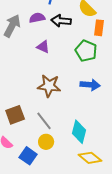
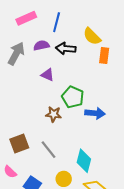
green pentagon: (86, 51) -> (73, 97), moved
brown star: (49, 86) -> (54, 114), size x0.7
yellow circle: (46, 142) -> (64, 179), moved

